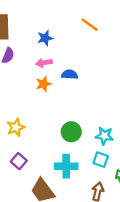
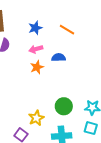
orange line: (90, 25) -> (67, 30), moved
yellow star: (16, 127) -> (36, 118), moved

